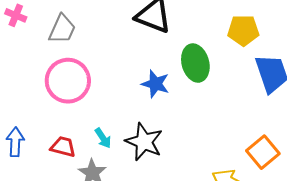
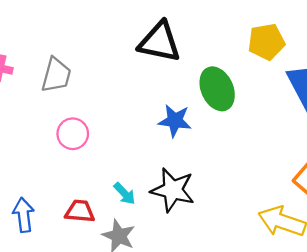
pink circle: (68, 81) -> (73, 134), size x0.6

